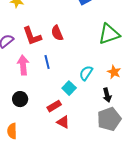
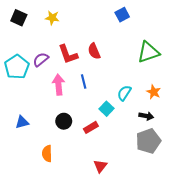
black arrow: (107, 95) -> (146, 116), turned -64
black circle: (20, 99) -> (64, 121), moved
red triangle: (63, 122) -> (100, 166), moved, turned 40

